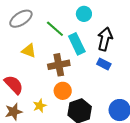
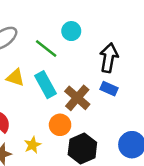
cyan circle: (84, 14) -> (71, 31), moved
cyan rectangle: (77, 44) -> (46, 85), moved
brown cross: (59, 65) -> (77, 98), moved, turned -35

